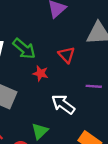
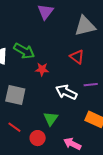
red triangle: (66, 55) -> (77, 57), moved
purple line: (94, 86) -> (91, 85), moved

